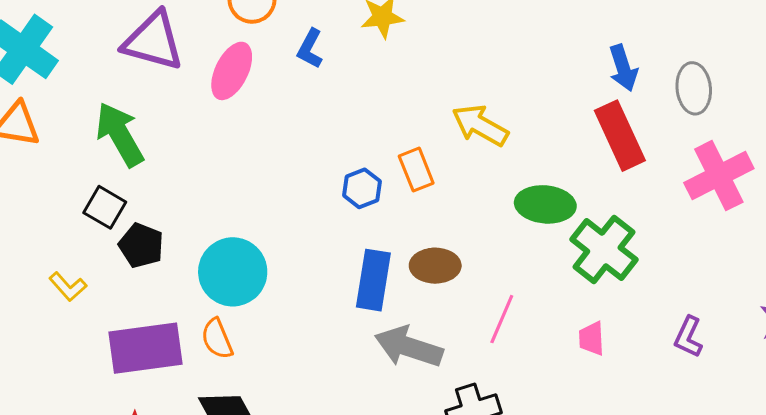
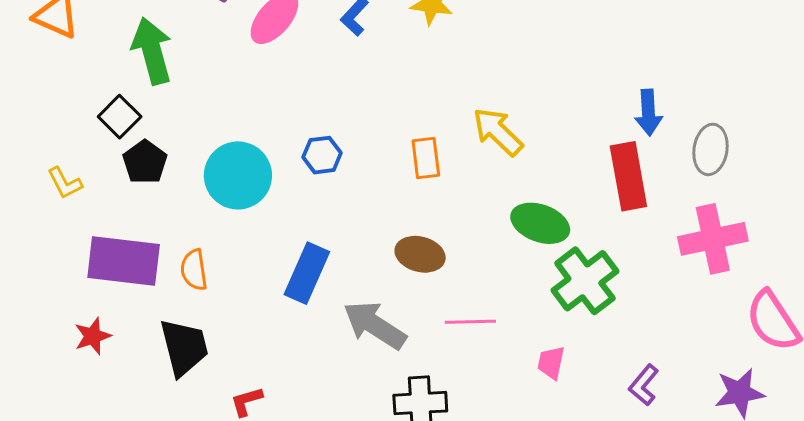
blue hexagon: (362, 188) -> (322, 155), moved
cyan circle: (233, 272) -> (238, 175), moved
blue rectangle: (373, 280) -> (307, 273), moved
pink line: (502, 319) -> (470, 322), turned 51

